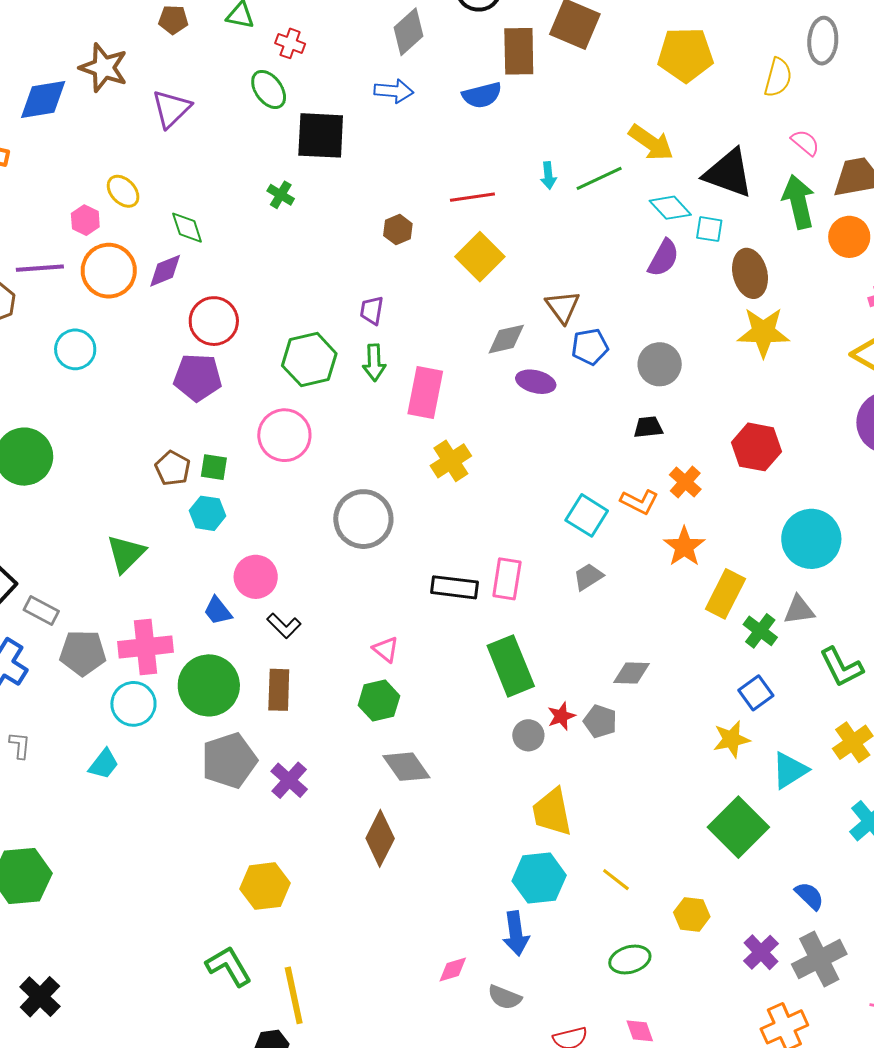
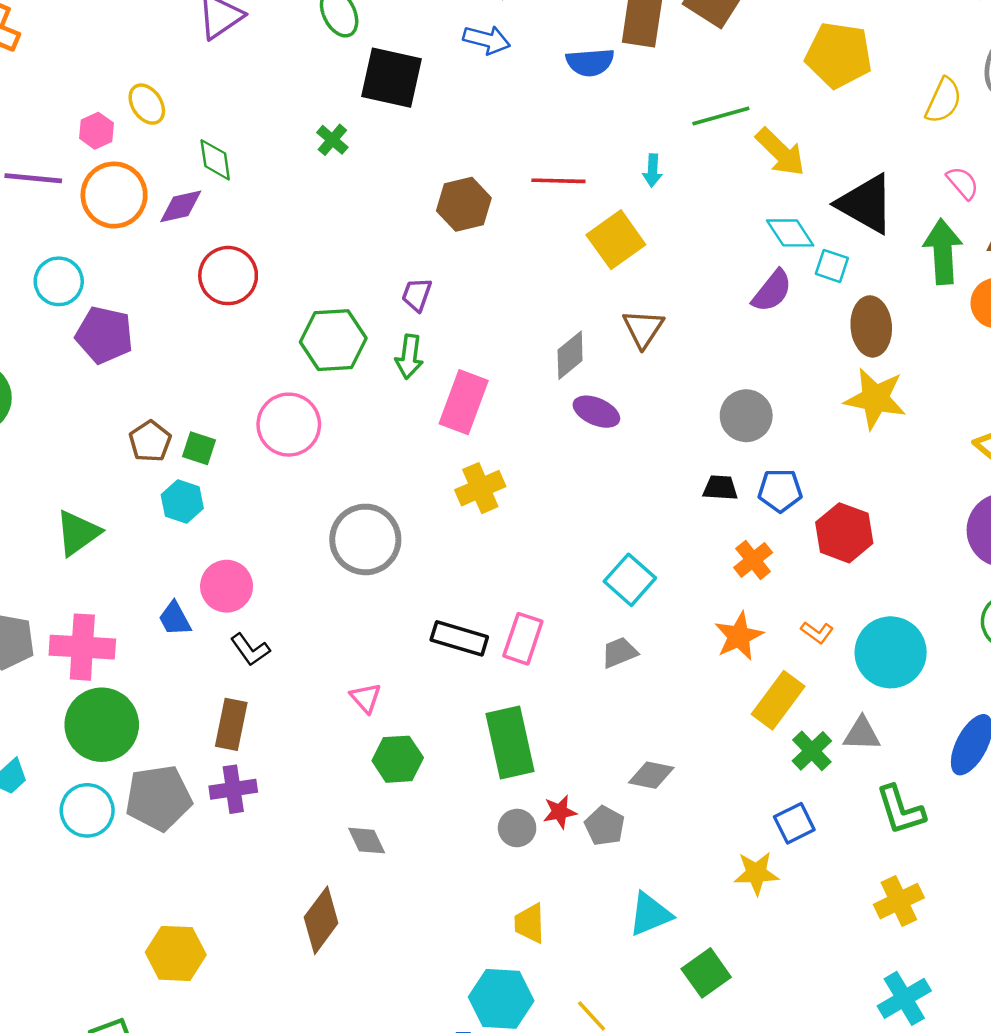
green line: (599, 178) -> (721, 116), moved
brown hexagon: (398, 230) -> (464, 204), size x1.5
yellow square: (480, 257) -> (616, 240), moved
gray diamond: (506, 339) -> (570, 355), turned -36
blue pentagon: (590, 347) -> (780, 490), moved
purple pentagon: (198, 377) -> (104, 335), moved
orange L-shape: (639, 502) -> (817, 632), moved, size x0.7
green circle: (209, 685) -> (102, 725), moved
green hexagon: (379, 701) -> (398, 759), moved
cyan circle: (133, 704) -> (87, 810), moved
gray diamond: (406, 767) -> (367, 841), size x0.7
cyan triangle: (790, 770) -> (650, 914), moved
purple cross: (289, 780) -> (233, 789), moved, turned 30
yellow trapezoid: (552, 812) -> (530, 923), size x0.7
green square: (738, 827) -> (706, 973), moved, size x0.7

